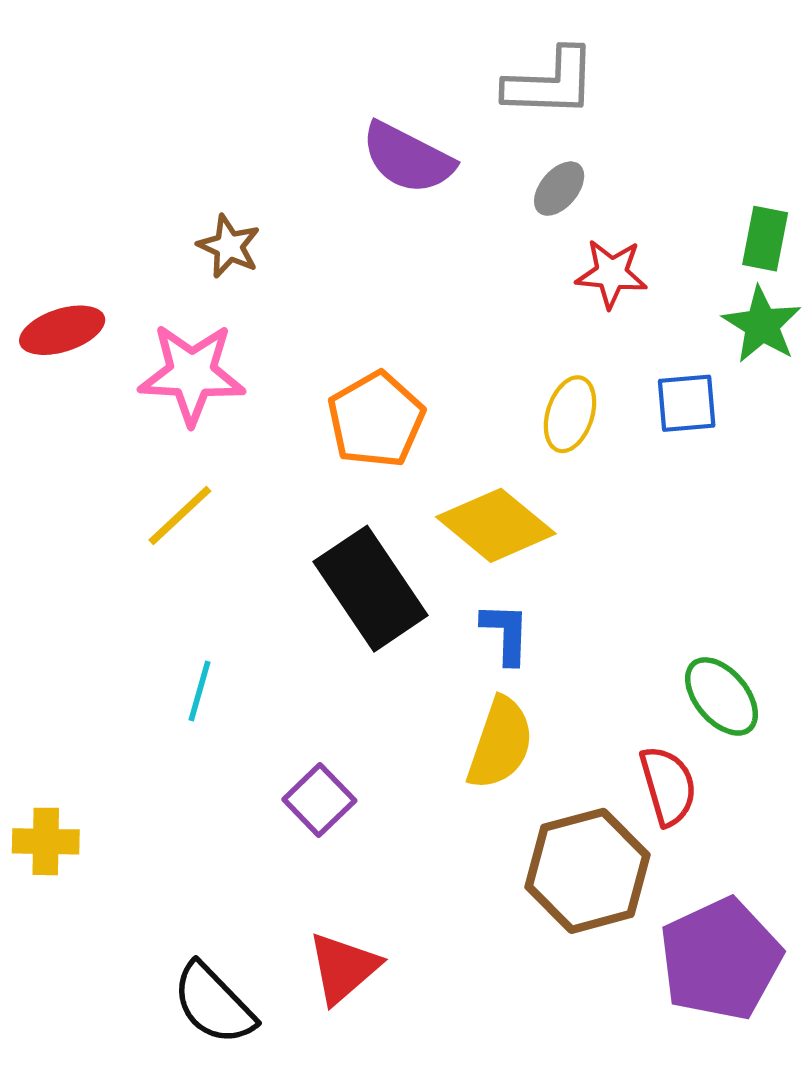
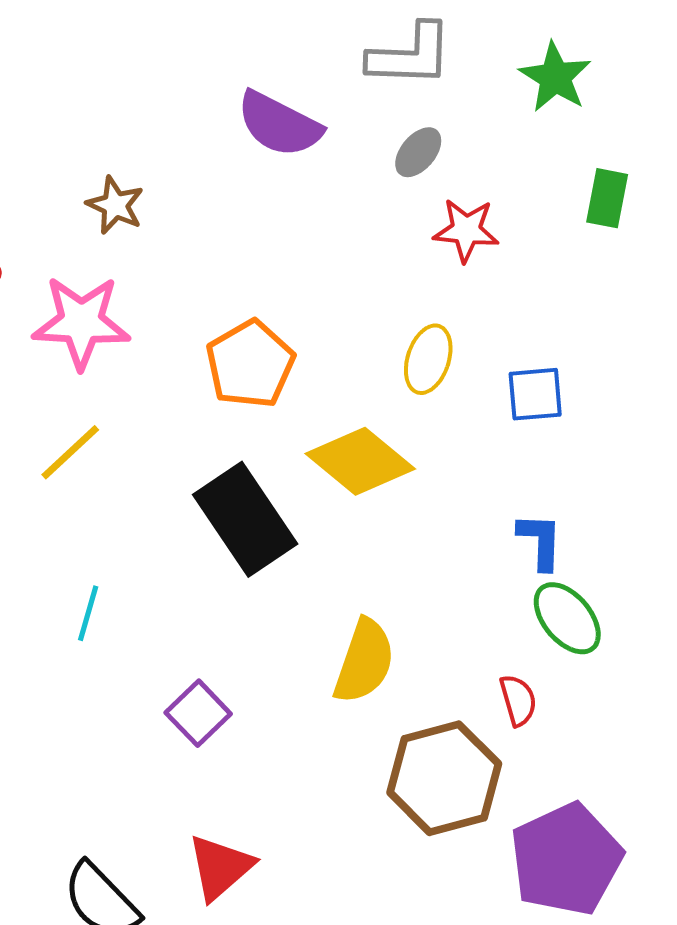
green star: (762, 325) -> (555, 77), moved
blue square: (687, 403) -> (535, 394), moved
blue L-shape: (506, 633) -> (540, 541), moved
red semicircle: (668, 786) -> (518, 700), size x0.7

